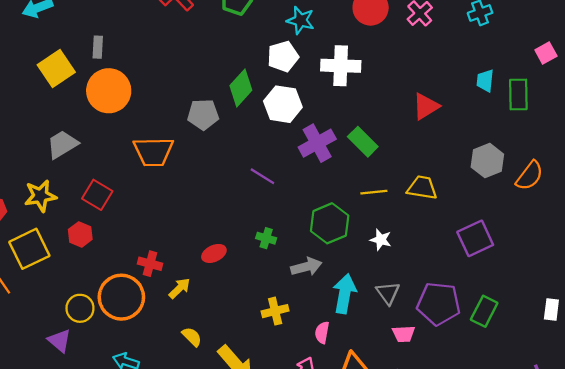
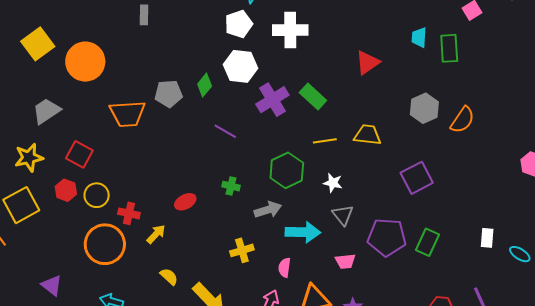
gray rectangle: (98, 47) -> (144, 15), moved
green diamond: (241, 88) -> (205, 85), moved, size x0.7
gray pentagon: (203, 114) -> (169, 94), moved
gray triangle: (388, 293) -> (343, 215), moved
cyan arrow: (345, 294) -> (303, 232), turned 84
yellow circle: (80, 308) -> (97, 195), moved
pink trapezoid: (404, 334) -> (345, 261), moved

